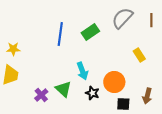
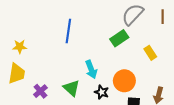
green rectangle: (90, 32) -> (119, 38), moved
purple cross: (41, 95) -> (40, 91), moved

